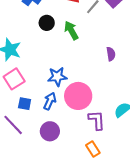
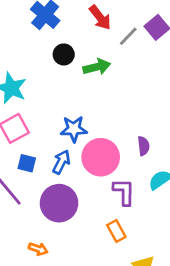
green arrow: (71, 30) -> (97, 67), turned 102
purple semicircle: (111, 54) -> (144, 146), moved
purple circle: (50, 131) -> (59, 203), size x1.4

